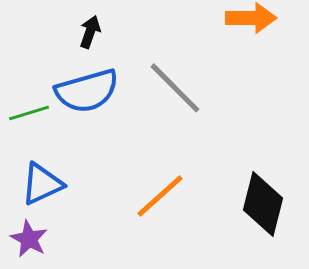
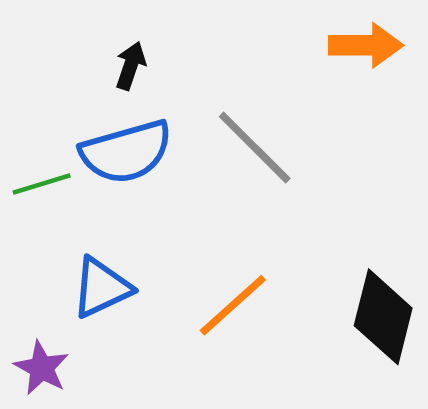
blue triangle: (42, 184) -> (101, 288), moved

